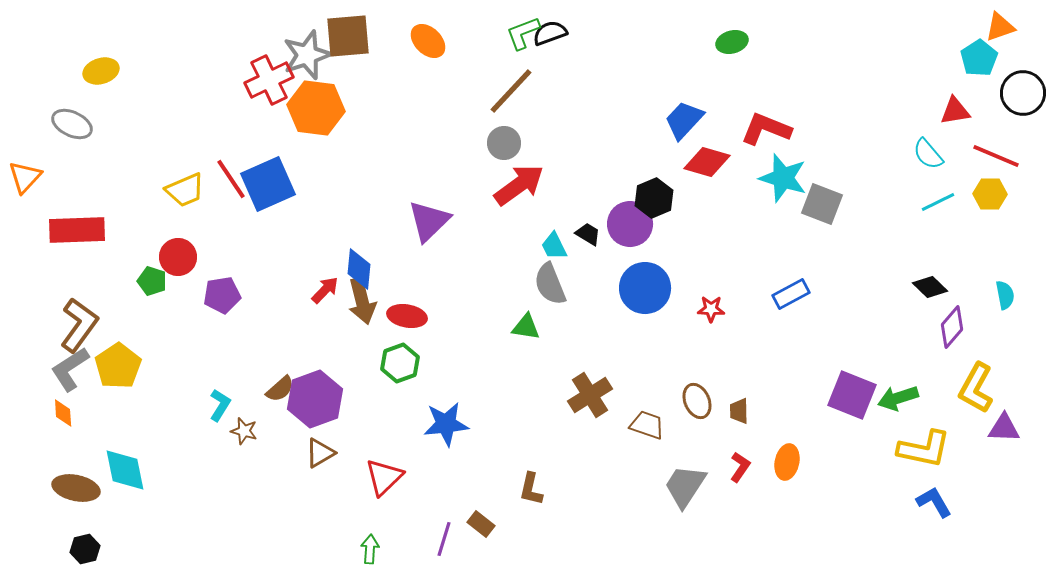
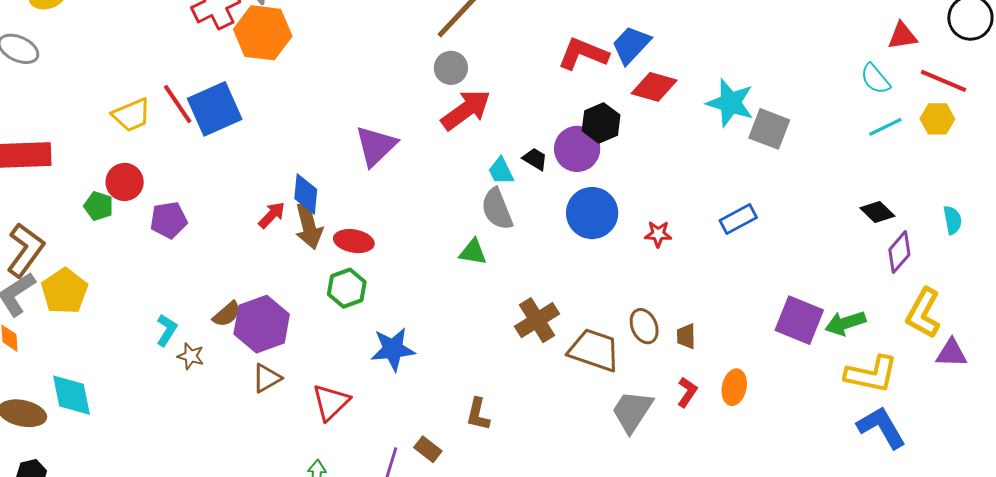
red L-shape: (766, 129) -> (583, 54), moved
brown trapezoid: (647, 425) -> (594, 350), size x1.5
blue L-shape: (934, 502) -> (881, 427), size x1.4

